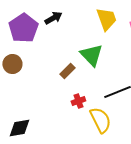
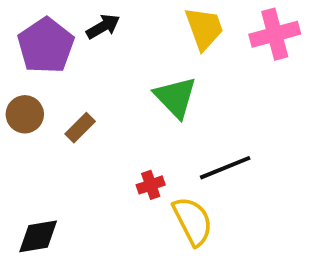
brown rectangle: (67, 71) -> (80, 128), moved

